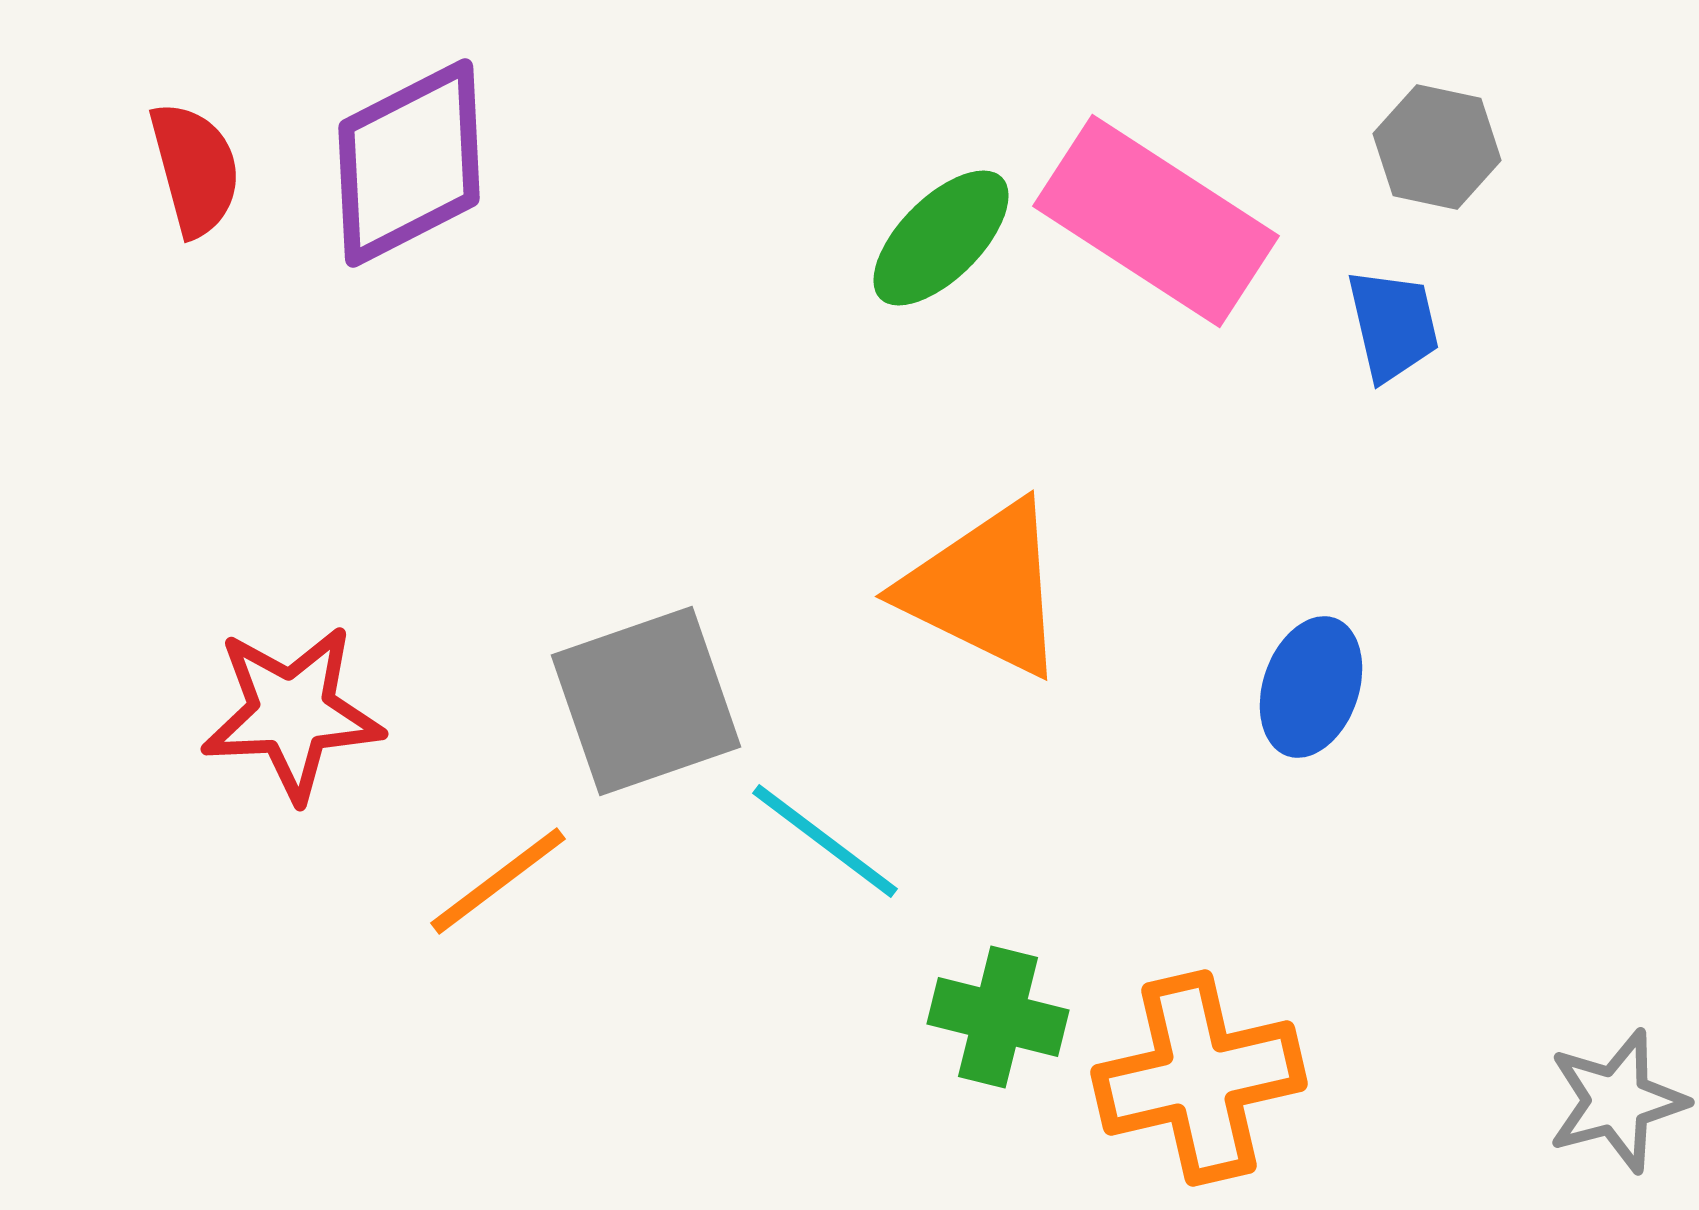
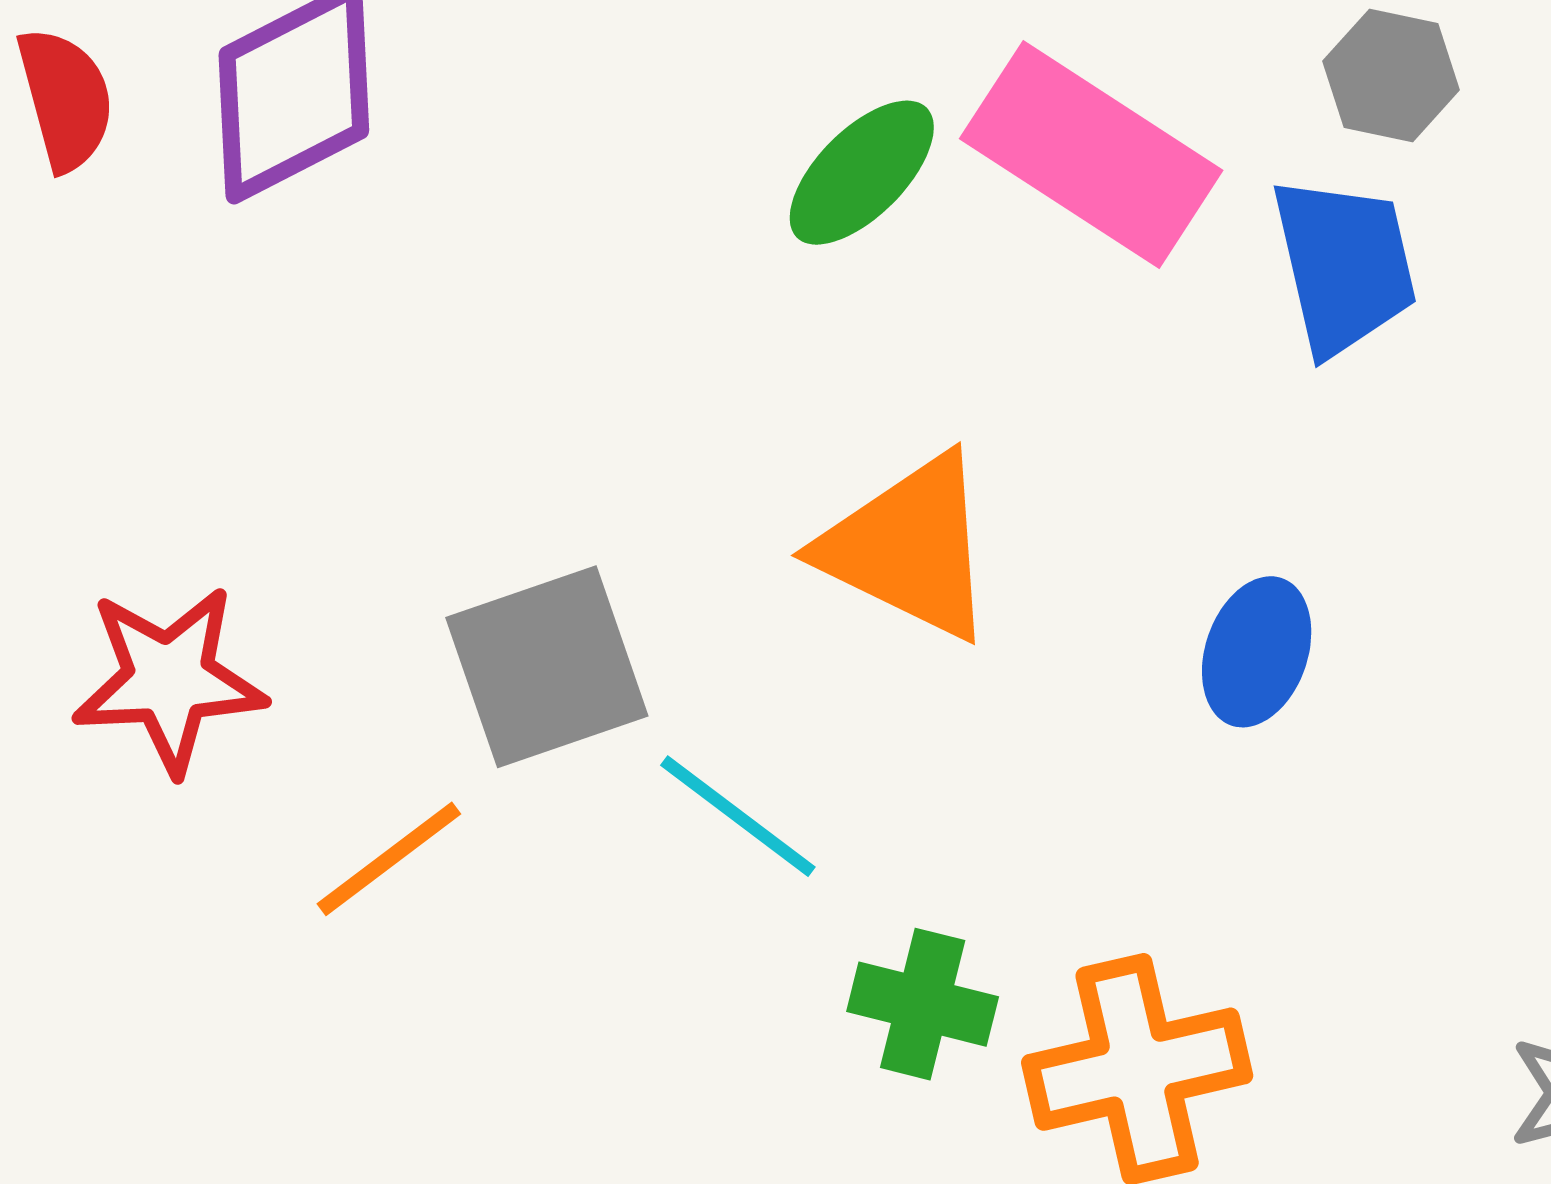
blue trapezoid: (1393, 325) -> (1344, 265), size x1.5

